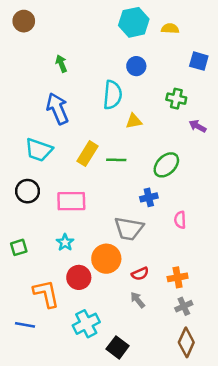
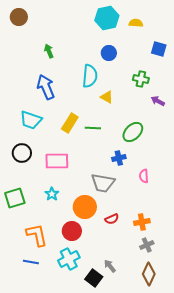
yellow triangle: (134, 121) -> (107, 97), turned 40
green square: (19, 247) -> (15, 198), size x1.5
red circle: (79, 277) -> (72, 231), moved
gray arrow: (138, 300) -> (110, 266), moved
blue line: (25, 325) -> (31, 262), moved

